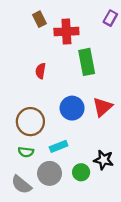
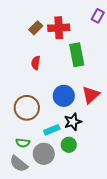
brown rectangle: (39, 19) -> (36, 28), moved, turned 72
green semicircle: (26, 152) -> (23, 143), moved
black star: (104, 160) -> (73, 122), moved, turned -30
green circle: (81, 172) -> (69, 145), moved

